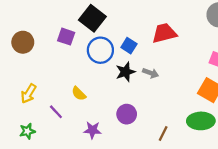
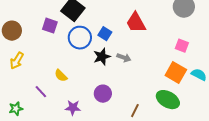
red trapezoid: (164, 33) -> (136, 23), turned -105
yellow arrow: (29, 94) -> (17, 61), moved
green ellipse: (201, 121) -> (168, 100), turned 30

